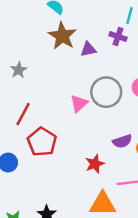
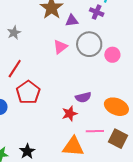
gray circle: (106, 92) -> (89, 44), moved
pink triangle: (79, 103) -> (60, 47), moved
purple semicircle: (122, 141) -> (83, 97), moved

